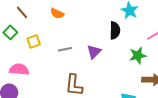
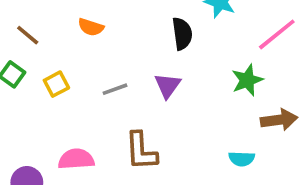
black semicircle: (115, 30) -> (182, 34), moved
pink semicircle: (19, 69) -> (76, 159), moved

